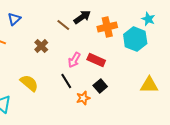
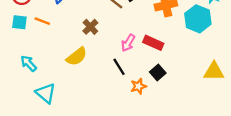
yellow semicircle: (29, 83) -> (77, 57), moved, turned 102

